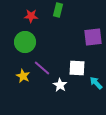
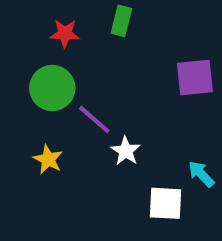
purple line: (42, 68) -> (94, 119), moved
white square: (77, 68) -> (166, 203), moved
white star: (60, 85) -> (126, 151), moved

